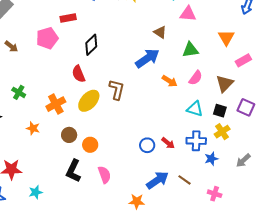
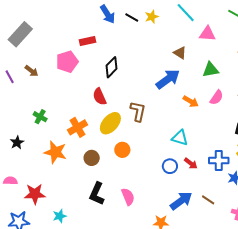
cyan triangle: (195, 109) -> (180, 138), moved
orange star: (33, 128) -> (55, 152), size x1.6
orange circle: (90, 145) -> (122, 150), moved

